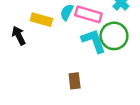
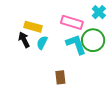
cyan semicircle: (67, 12) -> (42, 43), moved
black arrow: (19, 36) -> (24, 40), moved

